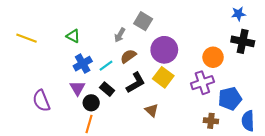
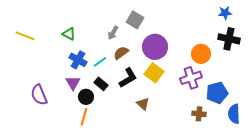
blue cross: (83, 64) -> (78, 60), turned -30

